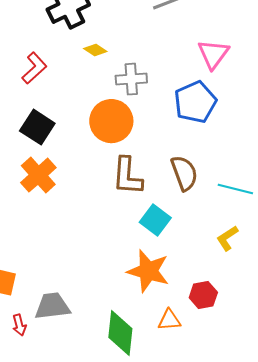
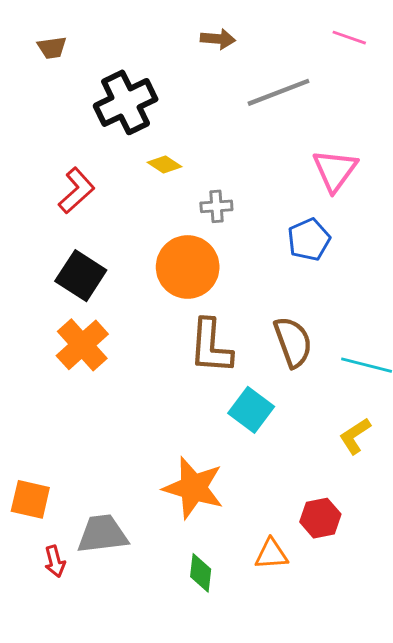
gray cross: (131, 79) -> (216, 206), size x0.7
blue pentagon: (195, 102) -> (309, 240), size x0.7
orange star: (148, 271) -> (193, 488), moved
green diamond: (120, 333) -> (201, 573), size x0.6

